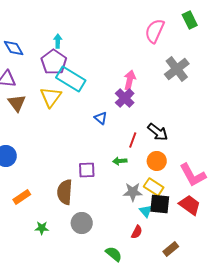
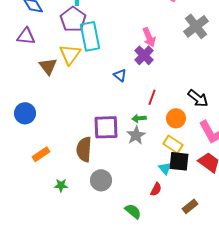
cyan rectangle: (71, 79) -> (90, 36), turned 48
pink arrow: (130, 80) -> (149, 37), turned 144
brown triangle: (17, 103) -> (48, 66), moved
black arrow: (158, 132) -> (198, 98), moved
purple square: (87, 170) -> (106, 127), size x1.5
gray star: (133, 192) -> (136, 135), moved, turned -30

